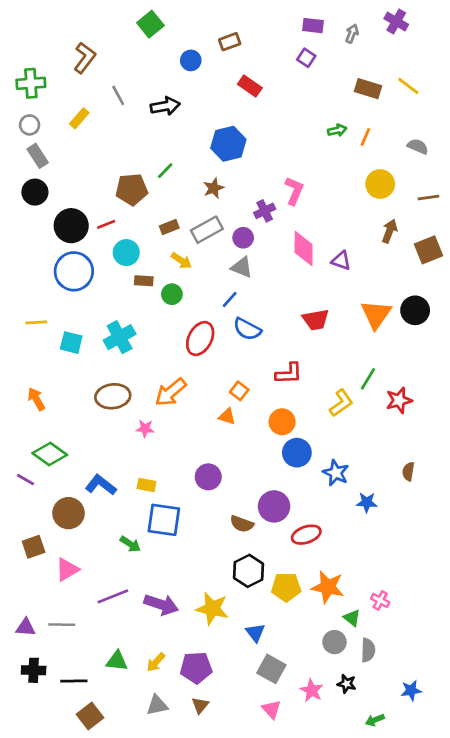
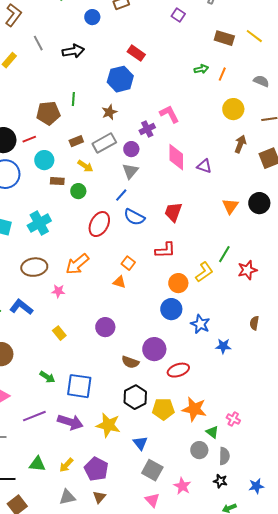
red rectangle: (250, 86) -> (136, 53), moved
green line: (165, 171) -> (73, 99), turned -40
pink L-shape: (294, 191) -> (169, 114), turned -50
gray triangle: (242, 267) -> (130, 171), turned 48
orange triangle: (376, 314) -> (230, 206), size x0.7
red trapezoid: (316, 320) -> (173, 212), moved, turned 120
orange circle: (282, 422) -> (178, 283), moved
blue L-shape: (101, 485) -> (21, 307), moved
yellow rectangle: (146, 485) -> (59, 333), turned 40
blue square: (164, 520) -> (79, 386), moved
purple pentagon: (196, 668) -> (96, 469), turned 30
black star: (347, 684) -> (220, 481), moved

